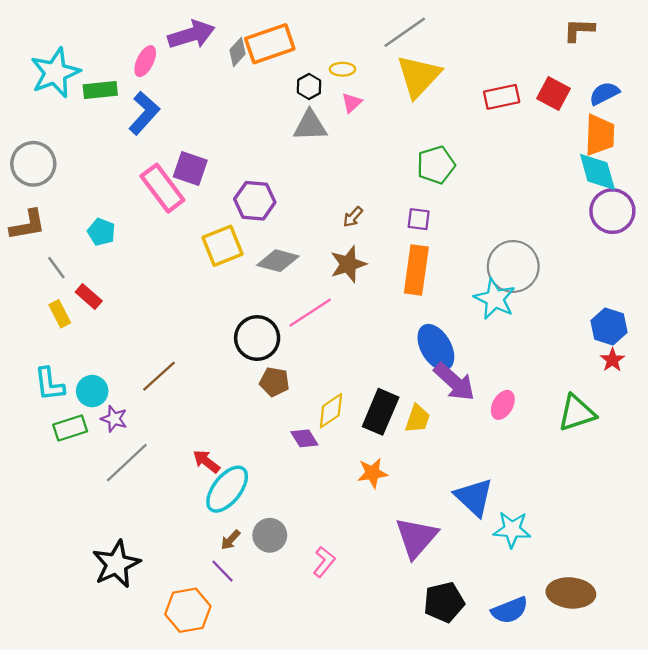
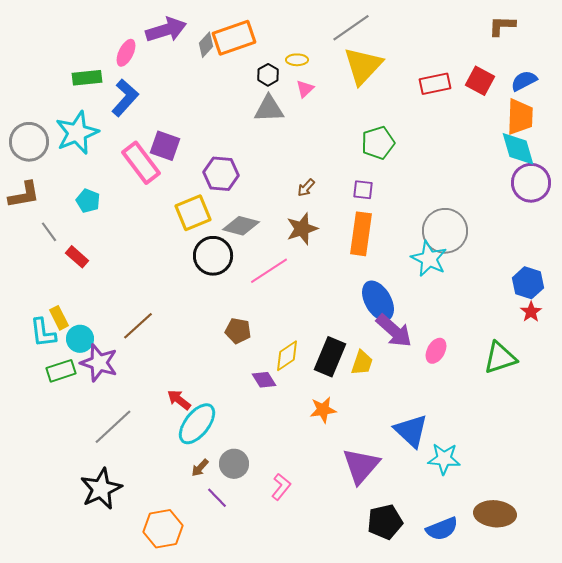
cyan star: (55, 73) -> (77, 133), moved
yellow rectangle: (60, 314) -> (59, 318), moved
black circle: (257, 338) -> (213, 256), moved
purple star: (114, 419) -> (99, 363), size x1.6
gray line: (127, 463) -> (113, 427), moved
purple line: (222, 571) -> (217, 498), moved

